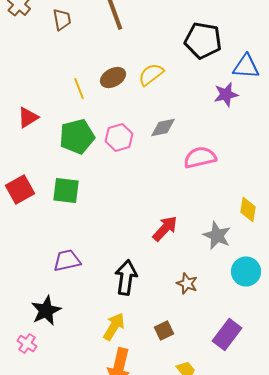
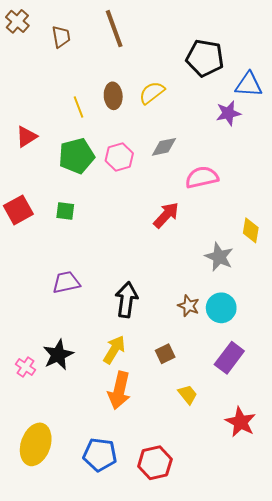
brown ellipse: (113, 78) -> (113, 96), turned -65
green square: (66, 190) -> (65, 211), size x0.7
red arrow: (165, 228) -> (166, 215), moved
cyan circle: (246, 272) -> (221, 308), moved
black star: (46, 310) -> (58, 355), moved

